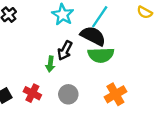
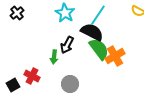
green semicircle: (101, 55) -> (99, 49), turned -125
red cross: (32, 93) -> (32, 76), moved
orange cross: (115, 94) -> (115, 56), moved

